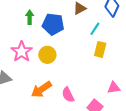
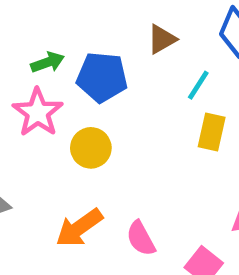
green arrow: (30, 17) -> (48, 62), turned 72
pink star: (22, 52) -> (38, 112), moved

